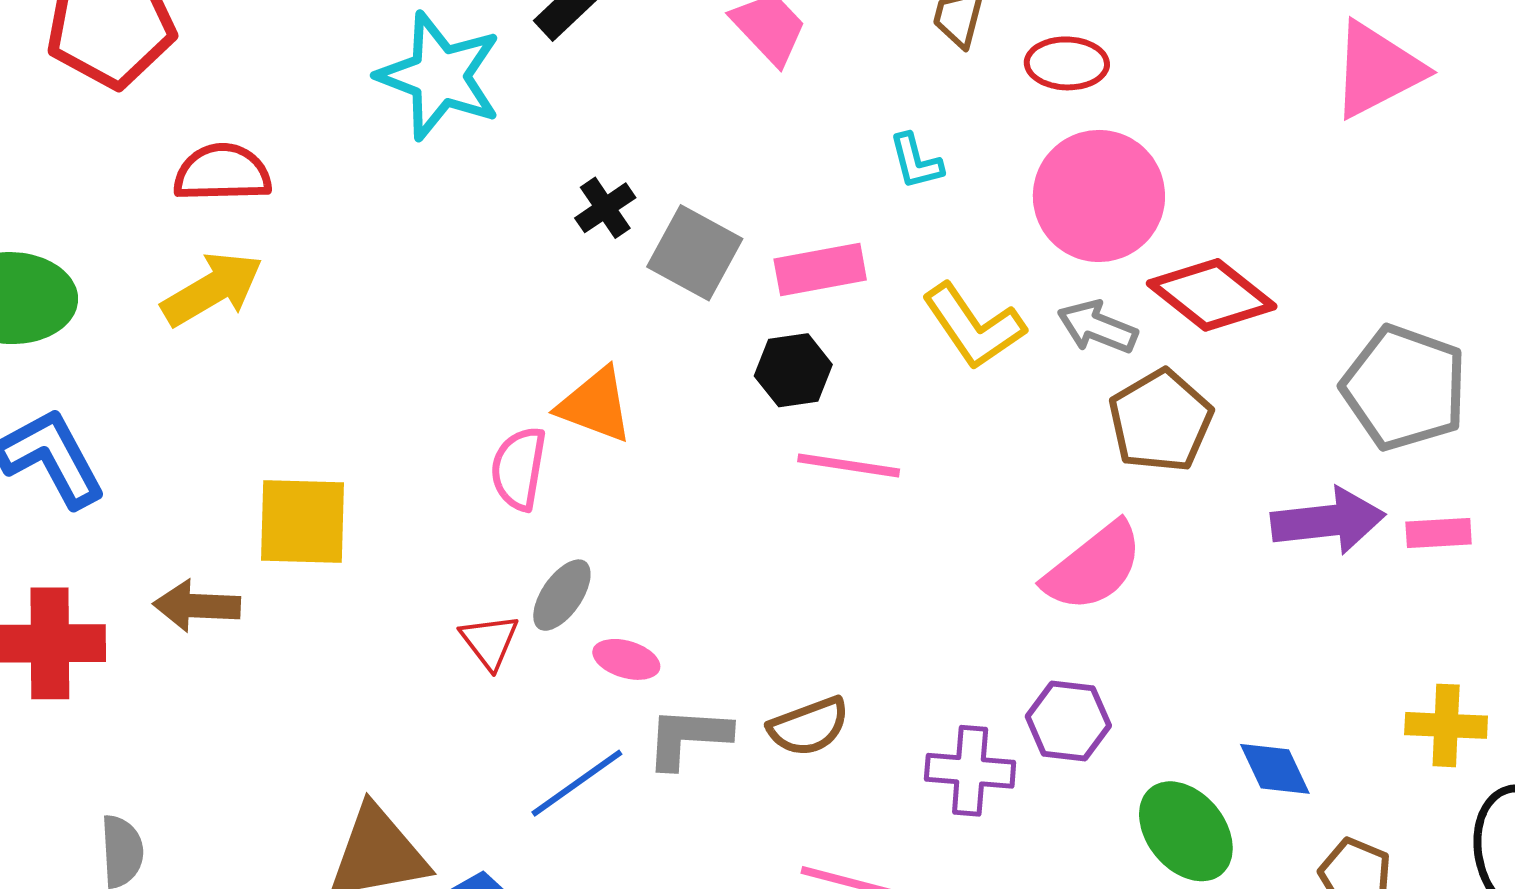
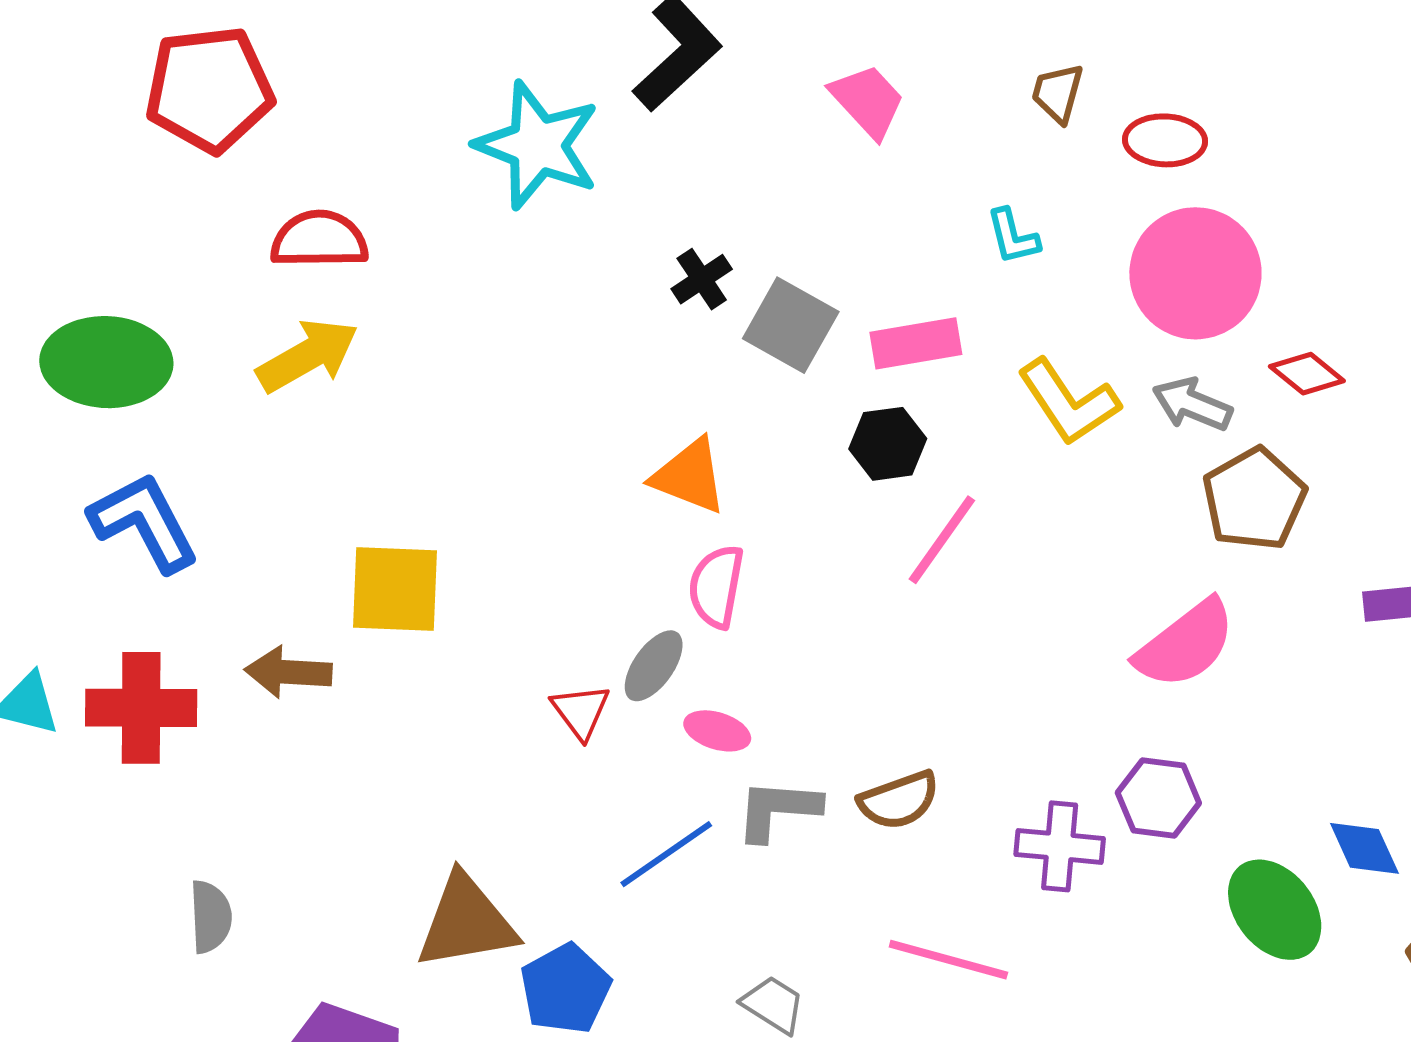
red diamond: (1212, 295) -> (1307, 374), size x0.6
pink line: (849, 465) -> (942, 540), turned -64
pink semicircle: (519, 468) -> (716, 586), moved

